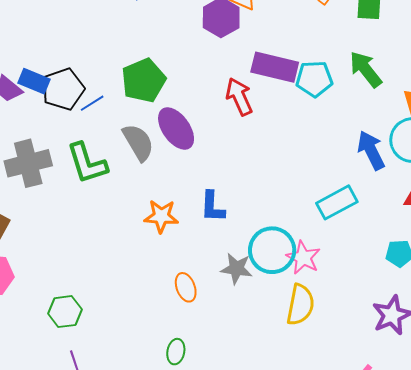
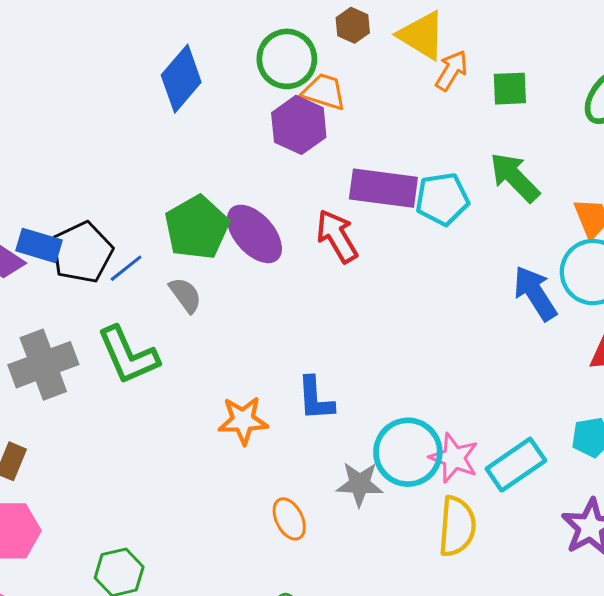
purple ellipse: (176, 129) -> (254, 234), moved
gray semicircle: (138, 142) -> (185, 295), moved, size x0.7
cyan rectangle: (337, 202) -> (516, 465), moved

